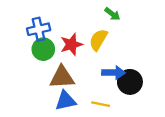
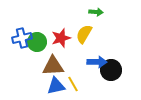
green arrow: (112, 14) -> (96, 12), turned -32
blue cross: (39, 29) -> (22, 38), moved
yellow line: (101, 104) -> (73, 84), moved, turned 49

